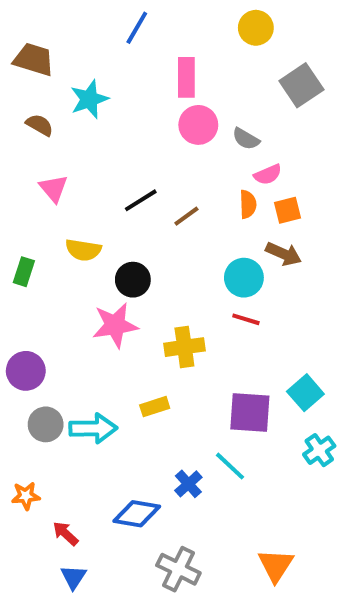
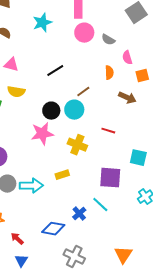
cyan star: (89, 99) -> (42, 23), moved
pink semicircle: (268, 175) -> (127, 58), moved, turned 96
pink triangle: (54, 188) -> (11, 65), turned -35
orange square: (288, 210) -> (142, 76), moved
brown line: (186, 216) -> (83, 92), moved
yellow semicircle: (83, 250) -> (16, 92), moved
cyan circle: (244, 278) -> (74, 110), moved
yellow cross: (184, 347) -> (77, 145), turned 30
cyan square: (305, 393) -> (138, 158), moved, turned -36

